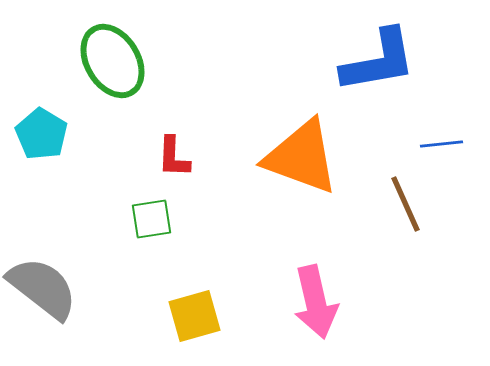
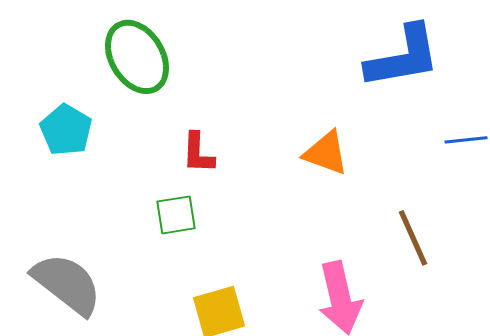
orange triangle: (301, 157) -> (326, 153), size x0.6
brown line: (405, 204) -> (413, 238), moved

